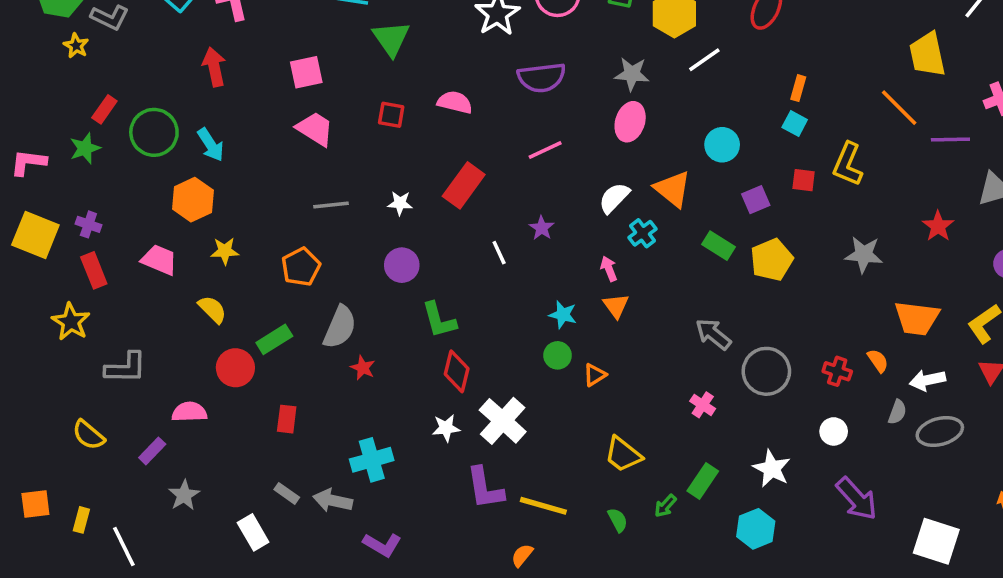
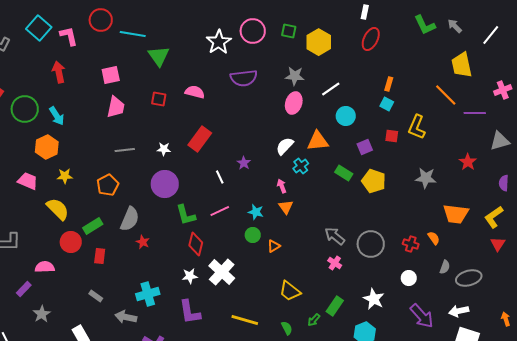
white line: (704, 60) -> (331, 89), moved
pink trapezoid: (315, 129) -> (116, 107), turned 70
pink line: (545, 150) -> (220, 211), moved
orange triangle: (673, 189) -> (318, 141), turned -45
yellow pentagon: (772, 260) -> (374, 181), turned -30
purple circle: (402, 265) -> (165, 184), size x1.4
yellow semicircle: (212, 309) -> (58, 209), size x1.4
gray arrow: (713, 334) -> (335, 236), moved
white arrow: (927, 380) -> (459, 311), moved
red rectangle: (287, 419) -> (100, 256), moved
purple L-shape: (485, 488) -> (190, 312), moved
gray rectangle: (287, 493) -> (96, 296), moved

